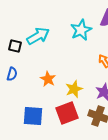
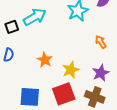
black square: (15, 46) -> (12, 27), turned -32

